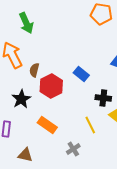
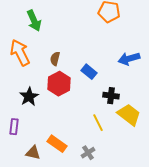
brown semicircle: (34, 70) -> (55, 59), moved
orange rectangle: (47, 125) -> (57, 144), moved
gray cross: (73, 149) -> (88, 153), moved

